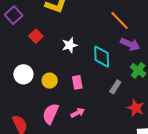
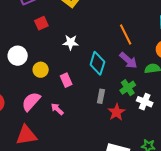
pink rectangle: (77, 82) -> (66, 80), turned -32
gray rectangle: (115, 87) -> (101, 96), turned -40
red star: (136, 108) -> (117, 112), moved
pink arrow: (78, 113) -> (57, 109), turned -128

